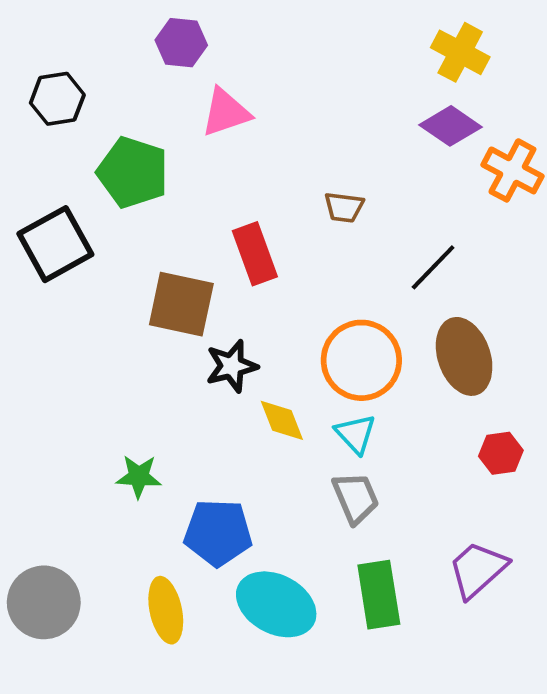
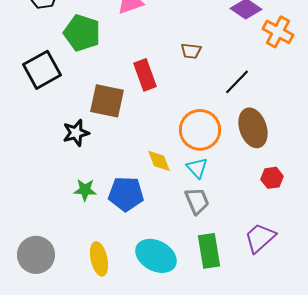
black star: (232, 366) -> (76, 133), moved
blue pentagon: (218, 533) -> (126, 194), moved

